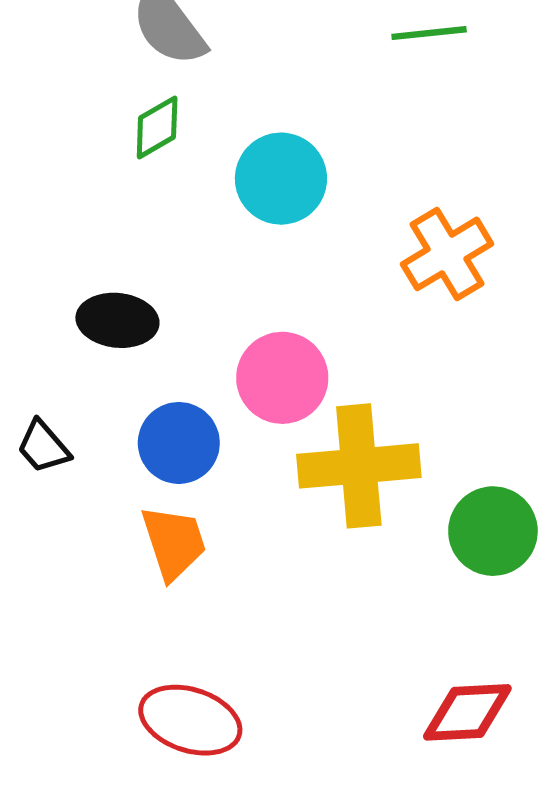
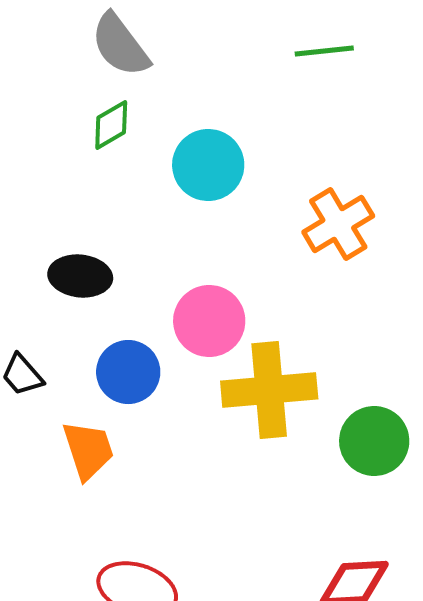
orange trapezoid: (174, 543) -> (88, 450), moved

